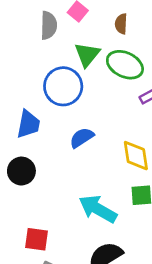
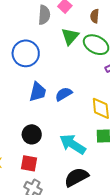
blue circle: (63, 86) -> (26, 53), moved
blue trapezoid: (28, 124) -> (38, 92), moved
black circle: (21, 171) -> (32, 134), moved

